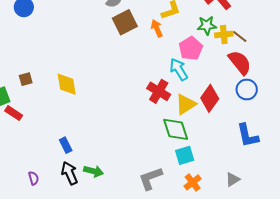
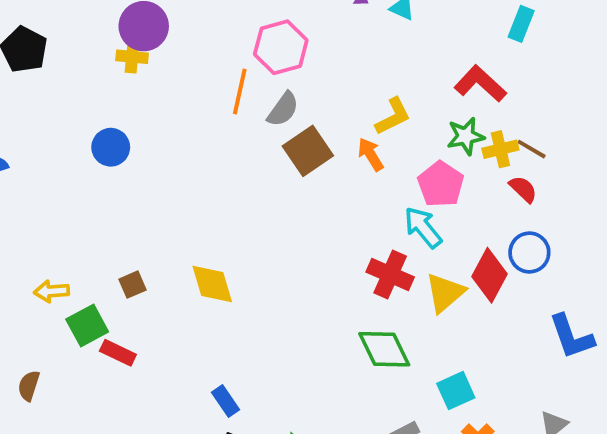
red semicircle: (240, 62) -> (523, 189), moved, size x0.6
blue circle: (247, 90) -> (529, 253), moved
green diamond: (176, 129) -> (384, 349), moved

